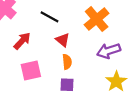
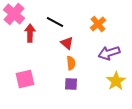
orange cross: (97, 19) -> (98, 24), size x0.7
red arrow: (22, 41) -> (30, 33), moved, turned -42
pink square: (31, 71) -> (25, 79), moved

